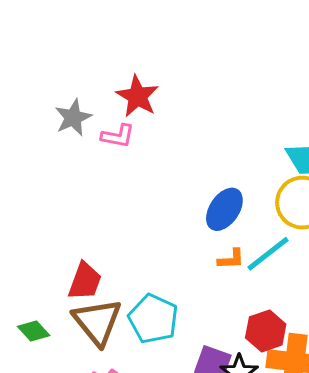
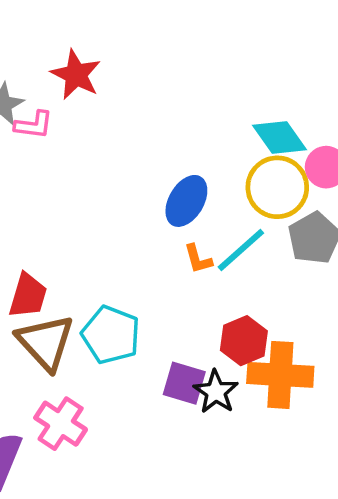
pink L-shape: (118, 136) -> (34, 125), moved
orange L-shape: (231, 259) -> (198, 259), turned 80

